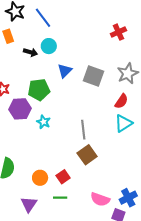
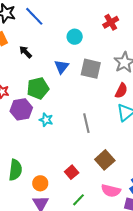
cyan circle: (49, 46) -> (75, 37), moved
black arrow: (30, 52) -> (26, 52), turned -144
brown square: (87, 155) -> (105, 160), moved
orange circle: (40, 178) -> (40, 183), moved
green line: (60, 198) -> (78, 200), moved, turned -40

